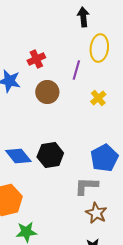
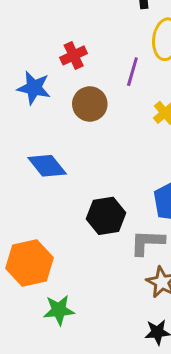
black hexagon: (50, 155) -> (106, 216), moved
blue diamond: (18, 156) -> (47, 166), moved

